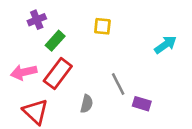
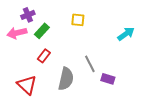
pink arrow: (24, 72) -> (17, 33), moved
red rectangle: (58, 74) -> (44, 56), size x0.6
gray semicircle: (87, 104) -> (66, 79), size x1.6

